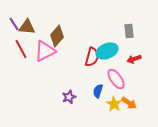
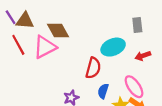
brown diamond: (57, 36) -> (58, 31), turned -70
red semicircle: (92, 57) -> (93, 68), moved
pink ellipse: (116, 79) -> (134, 87), moved

